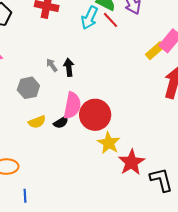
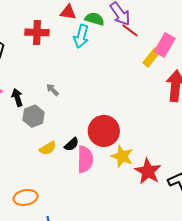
red line: (110, 20) -> (130, 30), moved
black arrow: (69, 67) -> (17, 97), moved
pink semicircle: (72, 105) -> (85, 159), moved

